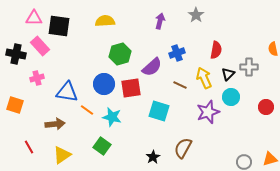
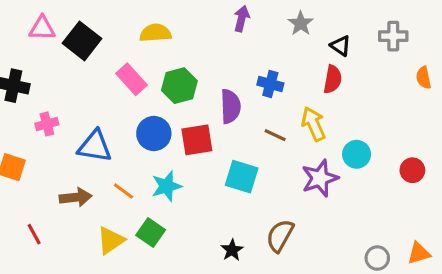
purple arrow: (160, 21) -> (242, 19), moved
black square: (59, 26) -> (82, 41), turned 30
pink rectangle: (40, 46) -> (131, 79), moved
blue cross: (177, 53) -> (270, 84), turned 35
purple semicircle: (152, 67) -> (230, 106), turned -50
gray cross: (249, 67) -> (393, 36), moved
black triangle: (228, 74) -> (341, 46), moved, turned -40
orange line: (87, 110) -> (123, 191), moved
cyan star: (112, 117) -> (167, 186), turned -30
yellow triangle: (62, 155) -> (111, 240), moved

